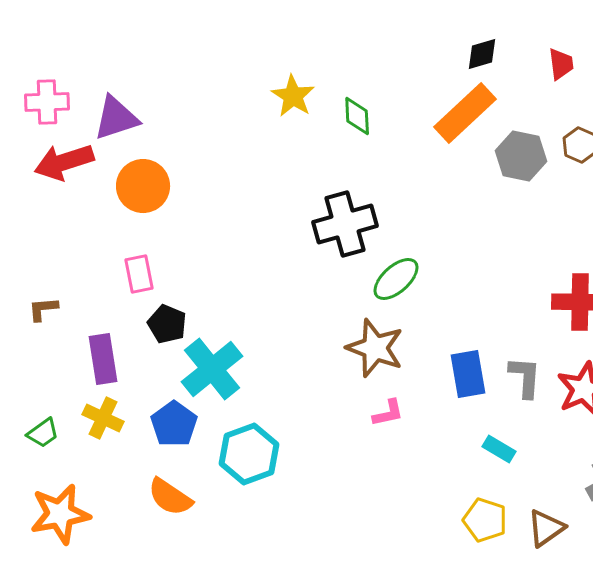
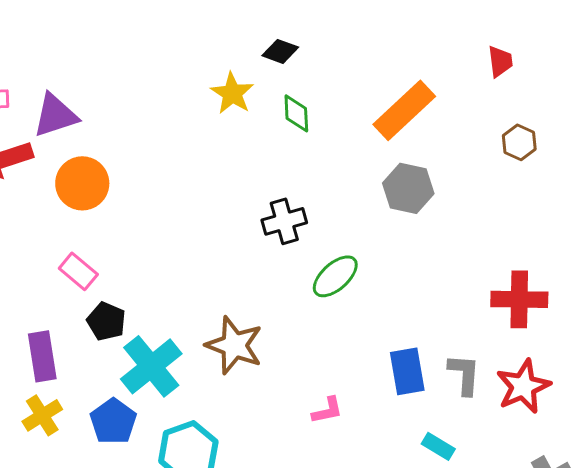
black diamond: (482, 54) -> (280, 51), moved, turned 36
gray hexagon: (521, 156) -> (408, 188), moved
black cross: (345, 224) -> (284, 221), size x0.7
pink rectangle: (139, 274) -> (78, 271), turned -39
brown star: (375, 348) -> (234, 345), moved
yellow cross: (103, 418) -> (42, 415), turned 33

